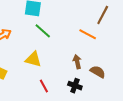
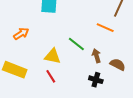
green line: (43, 31) -> (76, 44), moved
red line: (44, 86) -> (51, 76), moved

